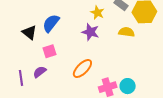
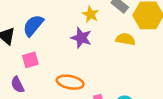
orange ellipse: (82, 69) -> (70, 82), turned 55
purple semicircle: (40, 72) -> (17, 85), turned -80

